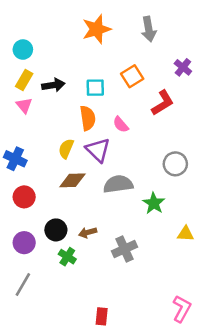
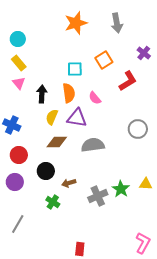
yellow rectangle: (24, 80) -> (19, 63), turned -70
black arrow: (53, 85) -> (42, 94), moved, turned -78
purple triangle: (98, 150) -> (77, 118), turned -35
green star: (154, 203) -> (121, 189), moved
black circle: (56, 230) -> (46, 171), moved
purple circle: (24, 243) -> (15, 182), moved

